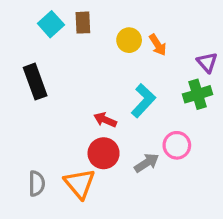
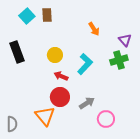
yellow circle: (129, 40) -> (55, 55), moved
pink circle: (177, 145) -> (106, 119), moved
gray semicircle: (37, 184) -> (12, 124), moved

